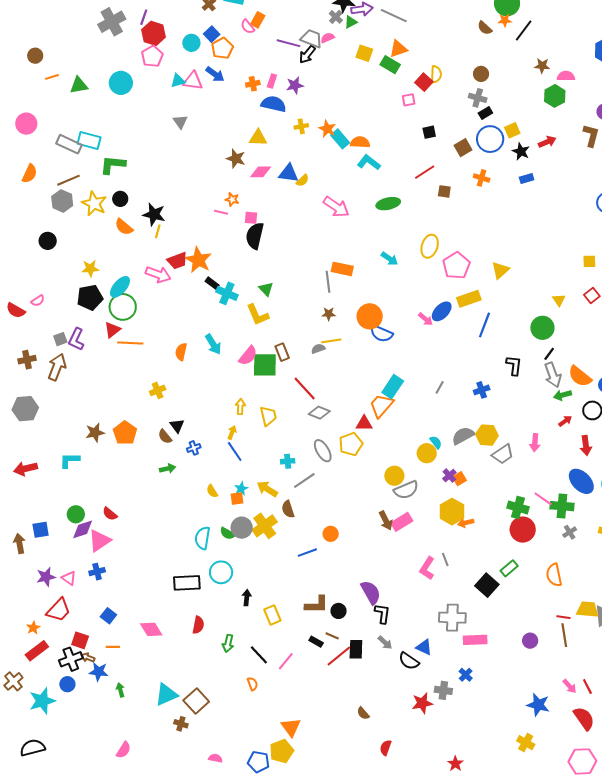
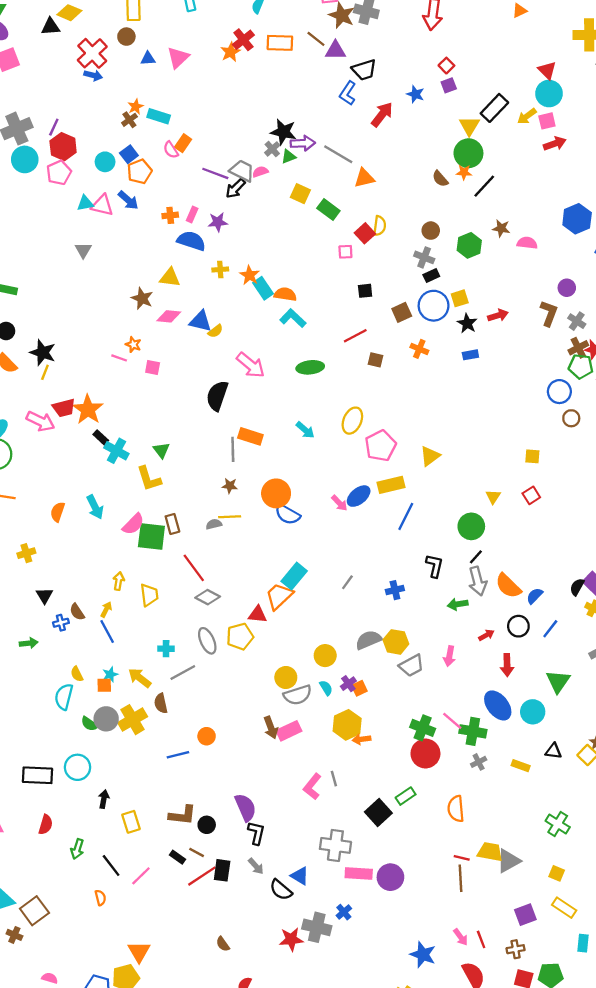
orange triangle: (398, 49) -> (364, 178), moved
cyan circle: (121, 83) -> (25, 159), moved
green hexagon: (555, 96) -> (469, 245), moved
black semicircle: (255, 236) -> (217, 396), moved
green arrow: (563, 395) -> (458, 604), moved
brown semicircle: (165, 437) -> (77, 612), moved
cyan semicircle: (436, 442) -> (326, 688), moved
cyan semicircle: (203, 538) -> (64, 697), moved
purple circle: (530, 641) -> (390, 877), moved, size x1.5
gray cross: (443, 690) -> (317, 927), size x1.4

